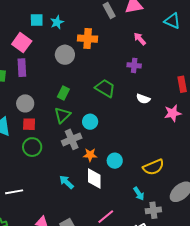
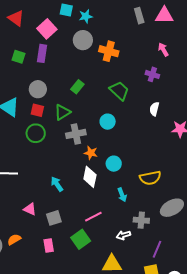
orange cross: (88, 39) -> (109, 51), moved
gray circle: (65, 55) -> (83, 40), moved
white semicircle: (143, 99) -> (154, 109), turned 72
green triangle: (62, 115) -> (62, 112), moved
cyan circle: (90, 122) -> (108, 122), moved
cyan arrow: (66, 182) -> (57, 184), moved
cyan arrow: (139, 194) -> (122, 195), moved

